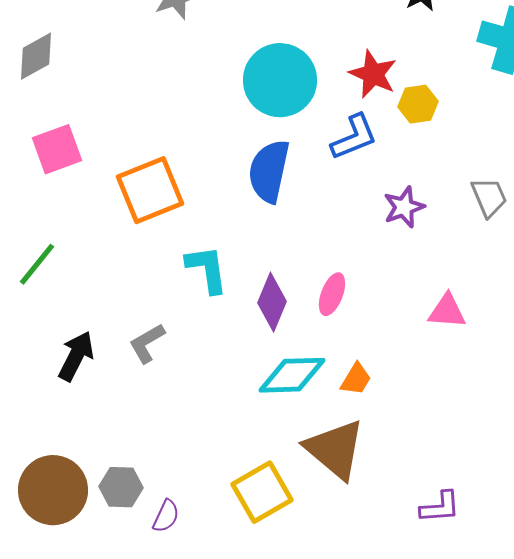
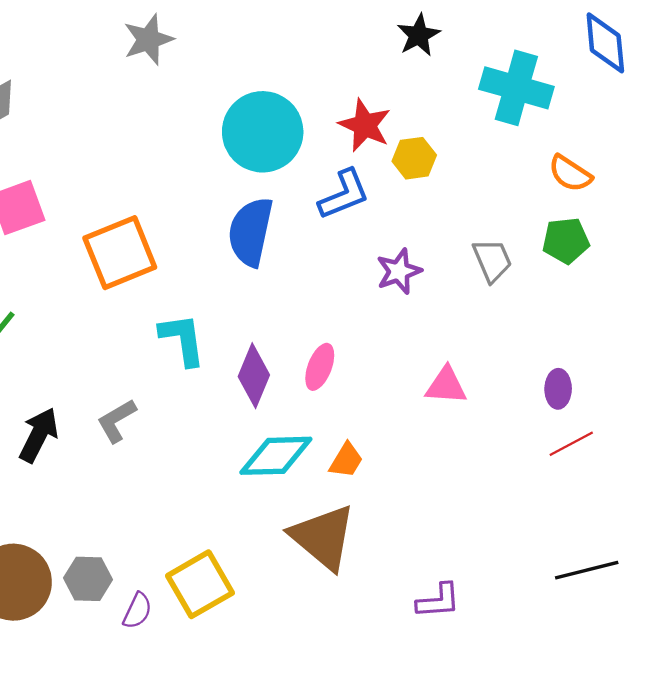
yellow square: (262, 492) -> (200, 584), moved

